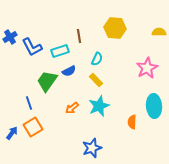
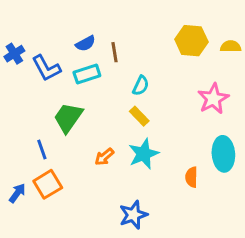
yellow hexagon: (115, 28) -> (191, 41), moved
blue semicircle: (69, 71) -> (85, 44), moved

